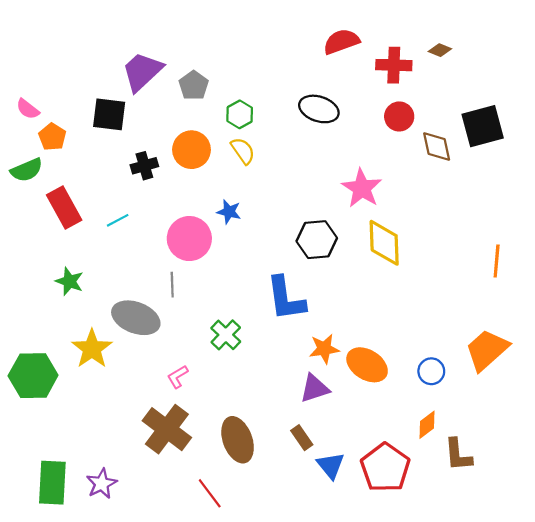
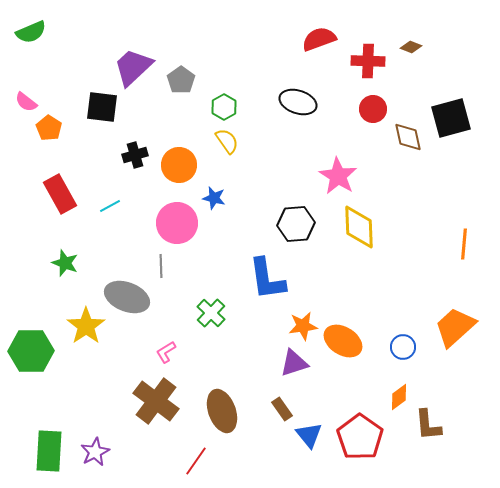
orange circle: (191, 150) -> (179, 165), moved
green semicircle: (27, 170) -> (31, 32), moved
red line: (210, 493) -> (196, 461), turned 72

